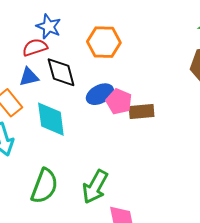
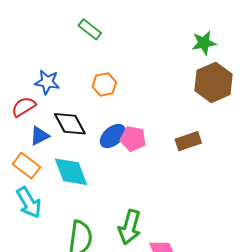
orange hexagon: (104, 42) -> (104, 84), size x0.7
red semicircle: (35, 47) -> (24, 107), moved
brown rectangle: (142, 111) -> (188, 141), moved

